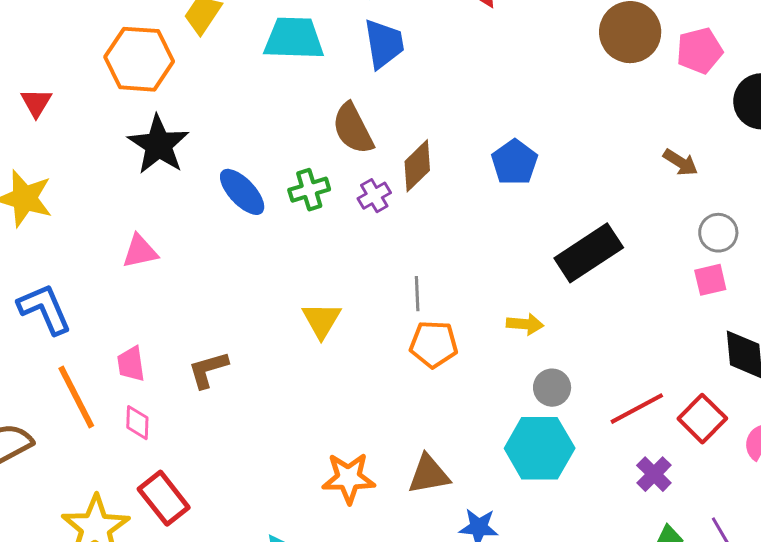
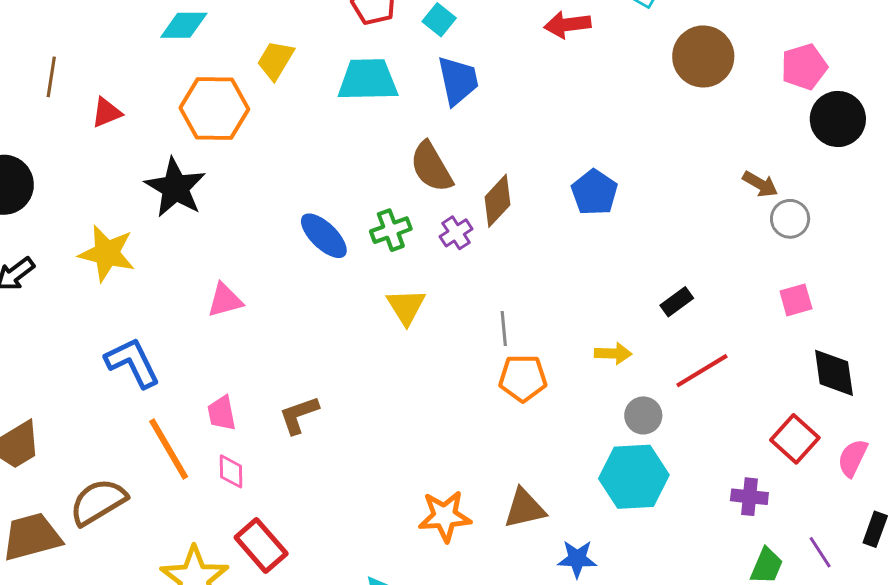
pink pentagon: (700, 51) -> (804, 67), moved
red triangle: (36, 103) -> (107, 113), moved, turned 40
black star: (158, 145) -> (175, 188), moved
gray circle: (718, 233) -> (790, 219), moved
black rectangle: (589, 253) -> (677, 302), moved, size x0.5
yellow triangle: (321, 320) -> (406, 307), moved
red line: (637, 409) -> (702, 371), moved
purple cross: (654, 474) -> (749, 497), turned -36

